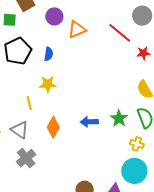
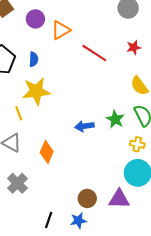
red line: (120, 33) -> (94, 53), moved
yellow star: (48, 84) -> (36, 91), size x1.5
orange diamond: (53, 127) -> (47, 152), moved
gray cross: (26, 158) -> (17, 183), moved

